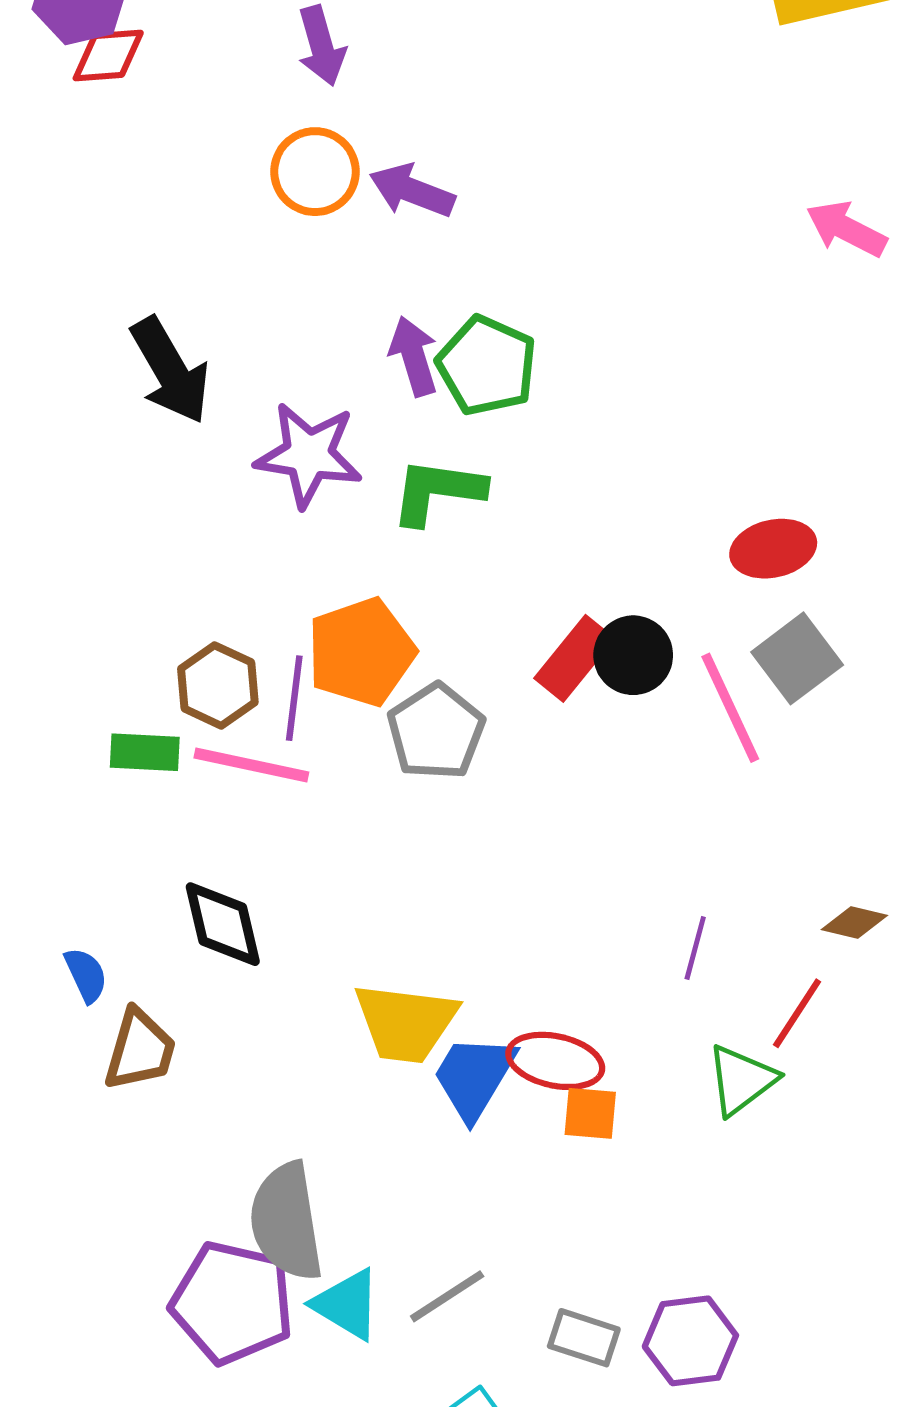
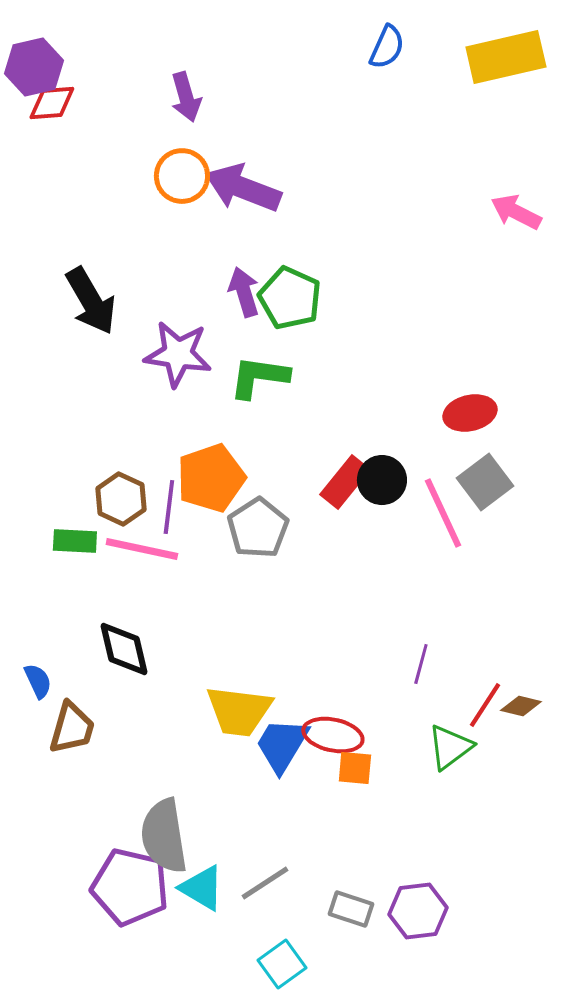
purple arrow: (412, 191) -> (243, 188), size x1.4
brown diamond: (854, 922) -> (521, 706), moved

